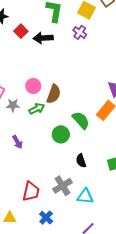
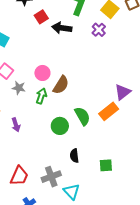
green arrow: (37, 109) -> (41, 96), turned -56
cyan triangle: (85, 196) -> (72, 192), turned 30

